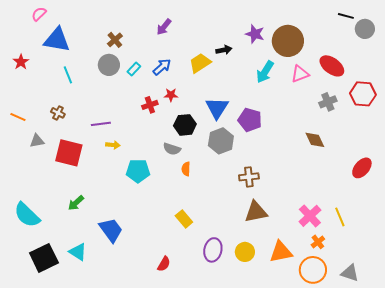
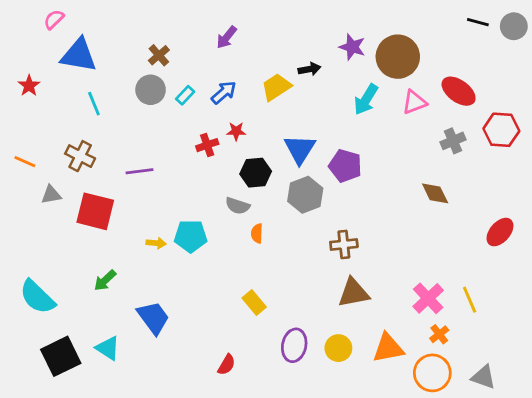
gray circle: (365, 29) -> (514, 26), moved
brown cross: (58, 113) -> (80, 156), size x1.5
yellow arrow: (113, 145) -> (156, 243), moved

